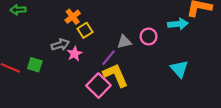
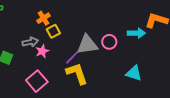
gray triangle: (124, 42) -> (87, 45), size x1.6
cyan triangle: (179, 69) -> (134, 73), turned -36
pink square: (98, 86) -> (37, 81), moved

